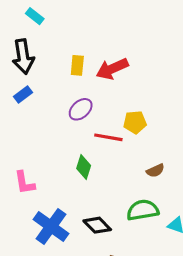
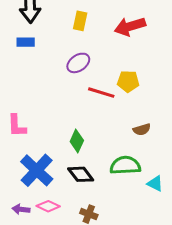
red arrow: (112, 69) -> (130, 26), moved
blue rectangle: (23, 94) -> (26, 42), turned 30
green diamond: (84, 167) -> (77, 141), moved

